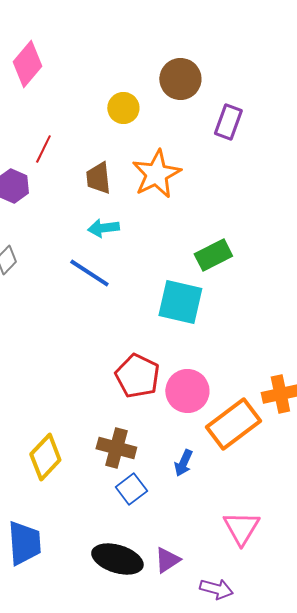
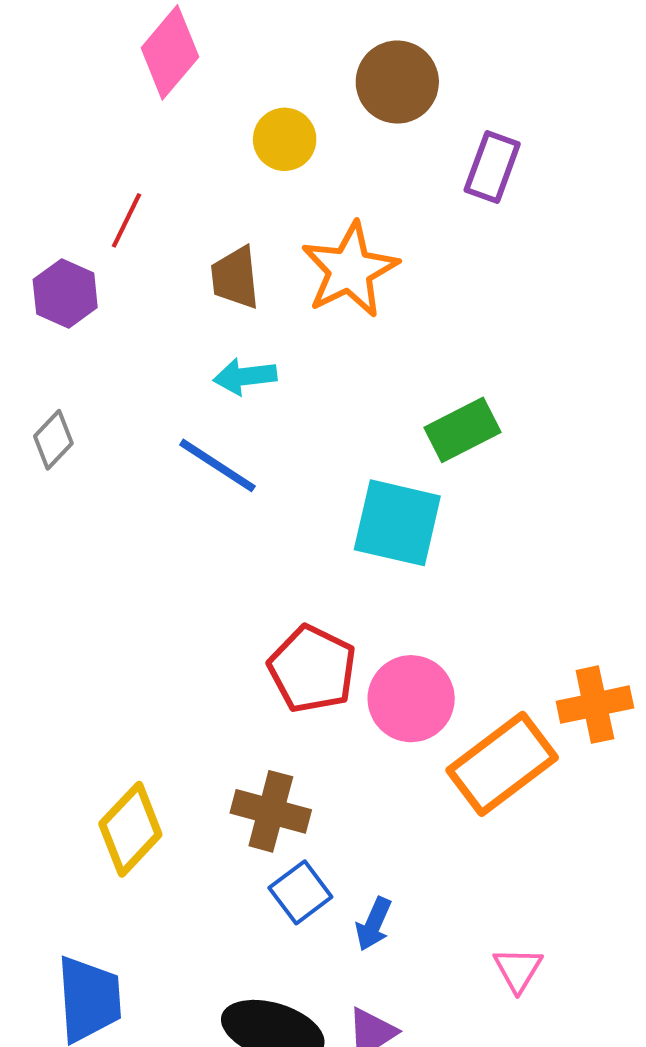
pink diamond: (27, 64) -> (170, 52), moved
blue arrow: (183, 463) -> (374, 924), moved
pink triangle: (241, 528) -> (518, 969), size x0.7

